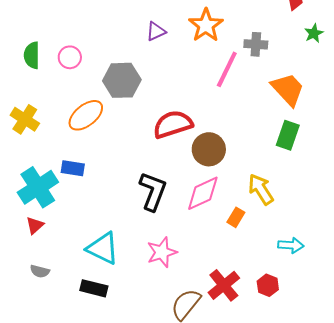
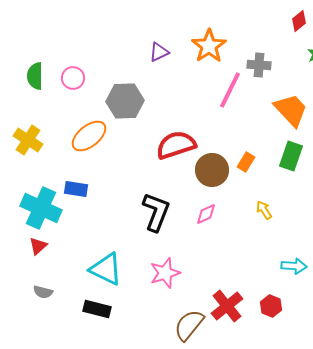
cyan cross: (38, 187) -> (41, 208), turned -33
yellow arrow: (261, 189) -> (264, 210), size x0.6
pink diamond: (203, 193) -> (206, 214), size x0.6
orange rectangle: (236, 217) -> (246, 162), moved

